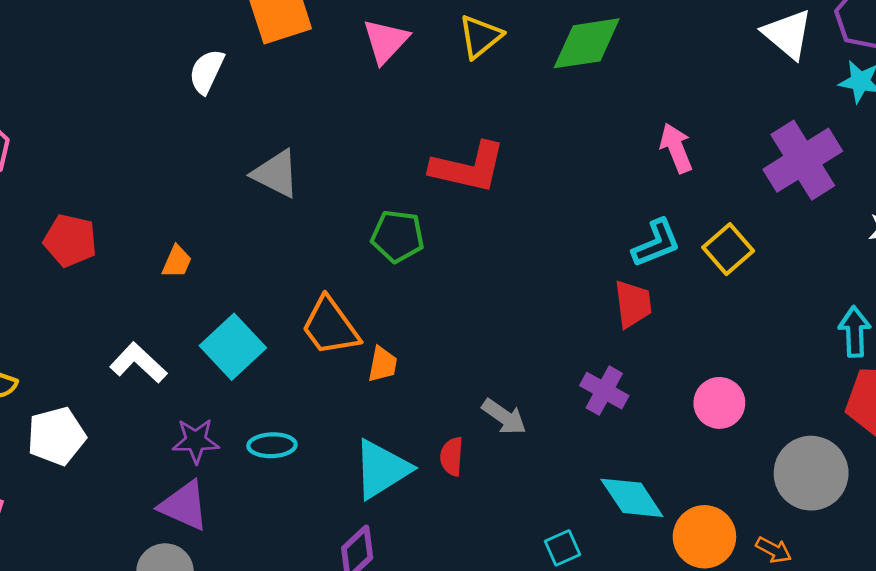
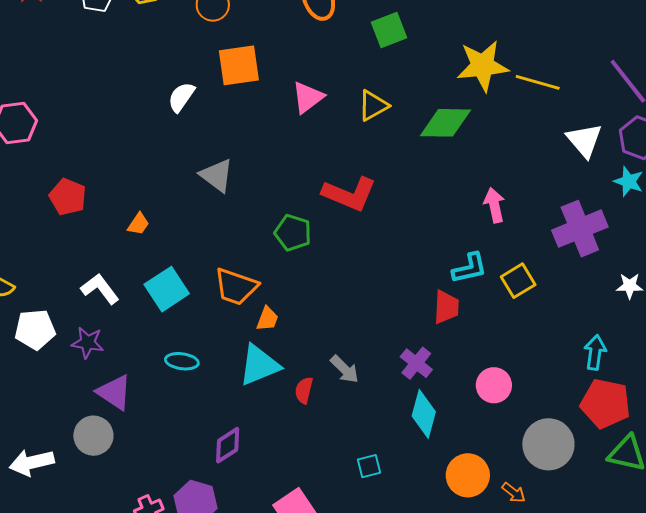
orange trapezoid: (330, 326) -> (236, 287), turned -45
purple star: (196, 441) -> (88, 343), moved
cyan triangle: (382, 469) -> (259, 365), moved
cyan diamond: (632, 498) -> (424, 414), moved, turned 39

